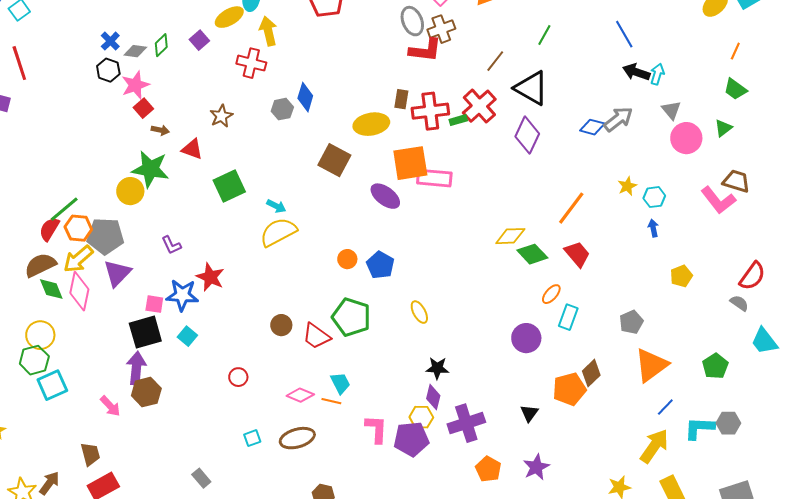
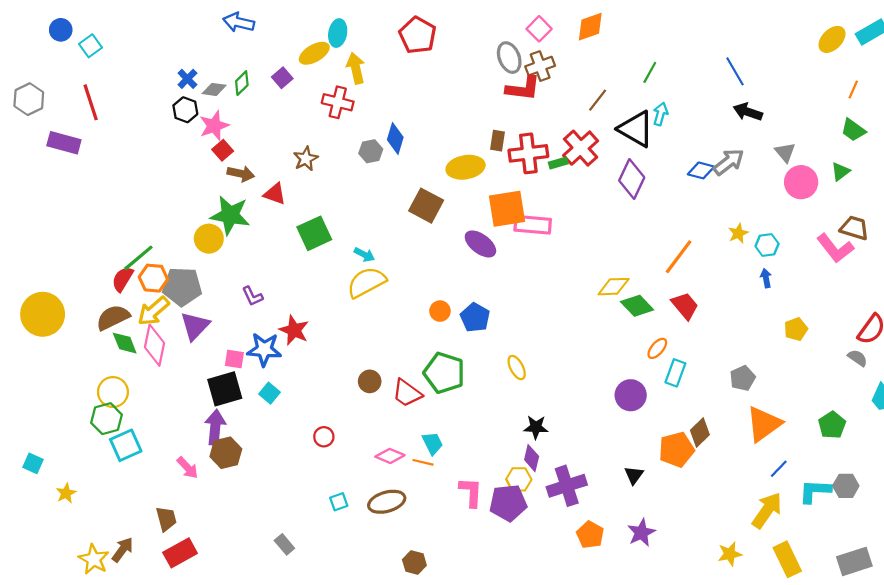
cyan arrow: (657, 74) -> (660, 114), moved
brown arrow: (160, 130) -> (241, 174), size x1.4

